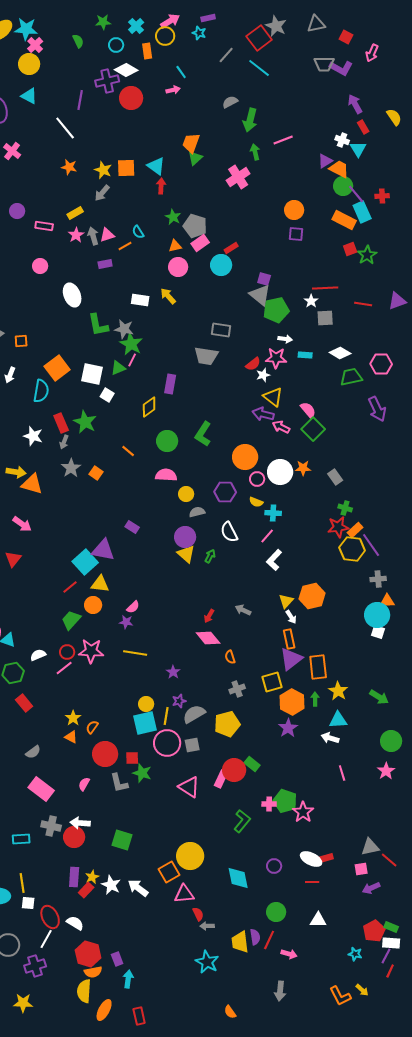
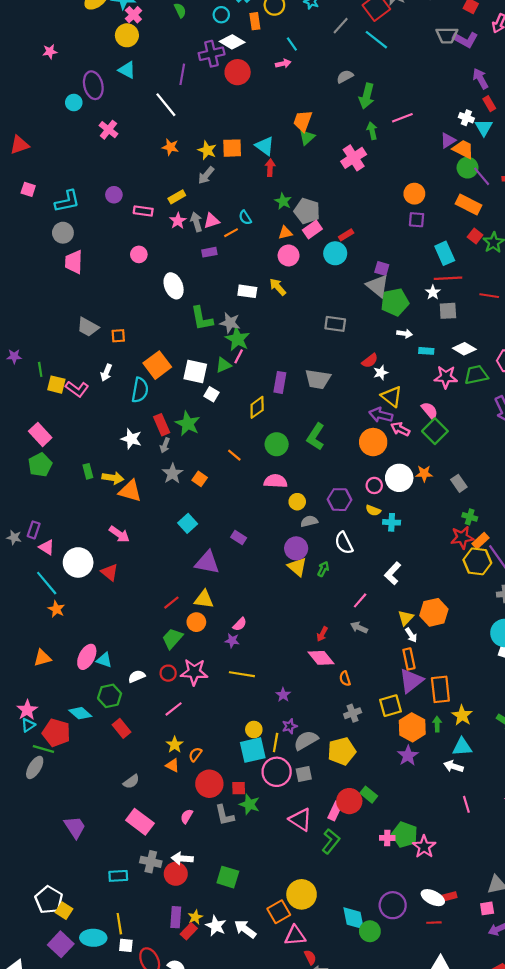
cyan rectangle: (362, 212) -> (445, 253), moved
red square: (350, 249) -> (475, 236), turned -32
gray trapezoid: (206, 356) -> (318, 379), moved
pink star: (276, 358) -> (446, 377), moved
orange circle: (245, 457) -> (373, 442), moved
pink line: (267, 536) -> (360, 600), moved
red triangle: (13, 559) -> (110, 572), turned -30
cyan square: (85, 562) -> (188, 523), moved, size x0.7
pink line: (64, 668) -> (174, 709), moved
green L-shape: (242, 821) -> (331, 841), moved
purple circle: (274, 866) -> (393, 905), size x1.6
green circle: (276, 912) -> (370, 931), moved

